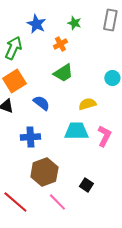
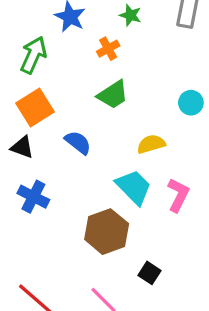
cyan trapezoid: (76, 131) -> (134, 187), turned 45
blue cross: (30, 137) -> (33, 197), moved, turned 30
brown hexagon: (44, 172) -> (107, 232), moved

